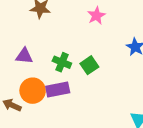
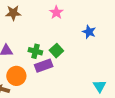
purple rectangle: (58, 90) -> (44, 66), moved

